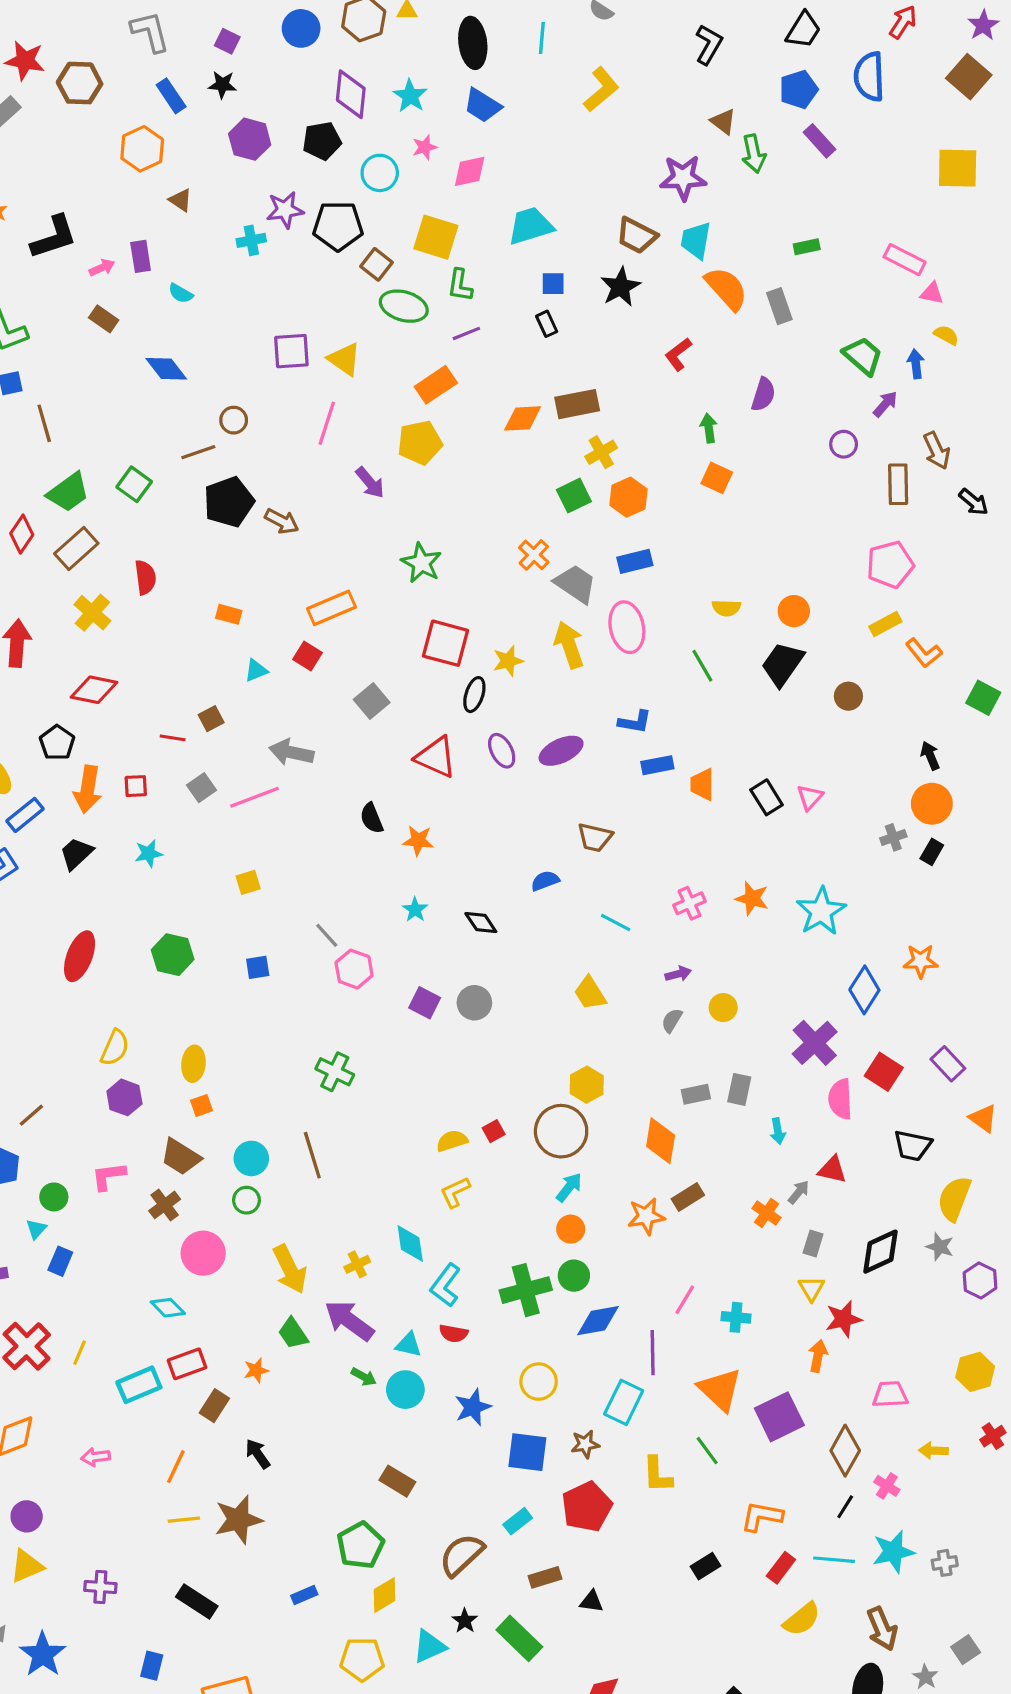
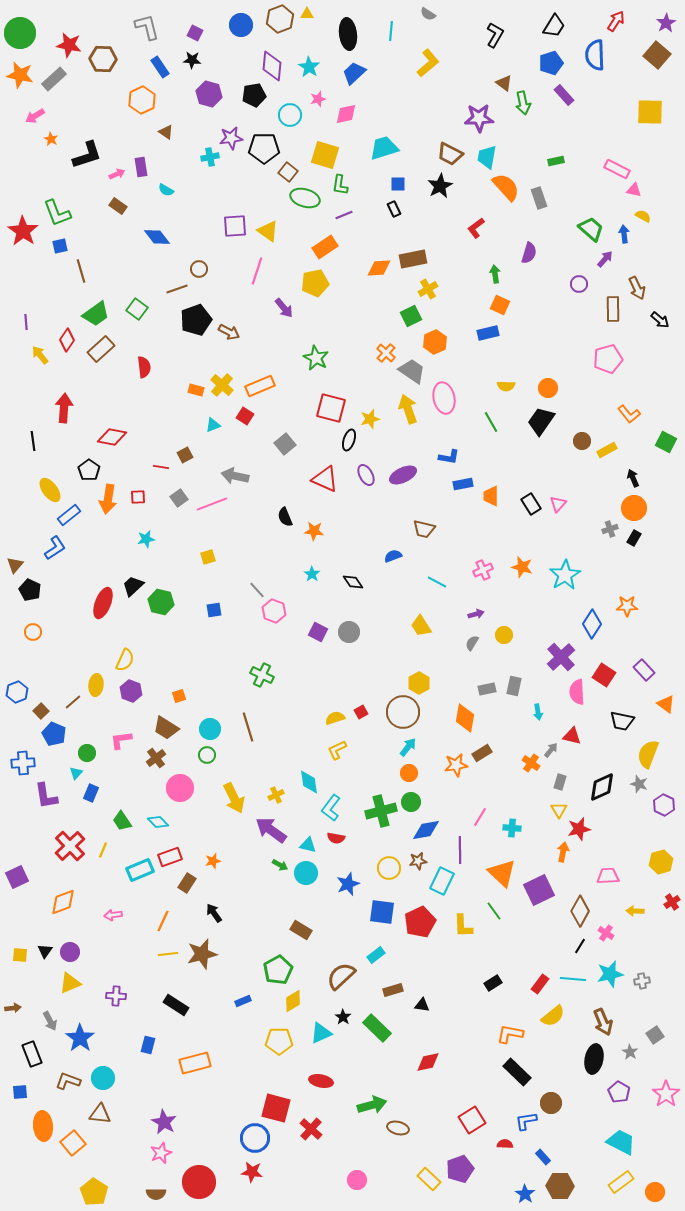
blue trapezoid: (482, 105) -> (354, 73), turned 105
orange hexagon: (628, 497) -> (435, 342), moved
blue rectangle: (635, 561) -> (488, 333), moved
yellow cross: (92, 613) -> (222, 385), moved
yellow rectangle: (885, 624) -> (607, 450), moved
black trapezoid: (76, 853) -> (133, 586), moved
yellow ellipse: (194, 1064) -> (96, 685), moved
green trapezoid: (293, 1333) -> (122, 821), moved
brown star: (585, 1444) -> (418, 861), moved
red pentagon: (587, 1507) -> (420, 922), moved
orange L-shape: (762, 1516) -> (510, 1034), moved

